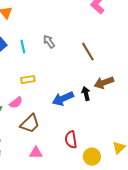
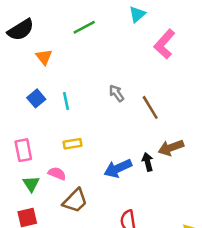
gray arrow: (49, 42) -> (117, 93), moved
pink semicircle: (16, 103) -> (57, 174), turned -120

